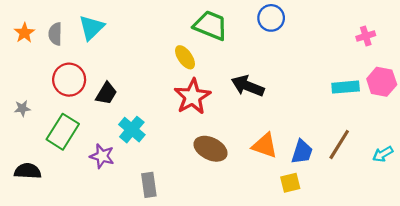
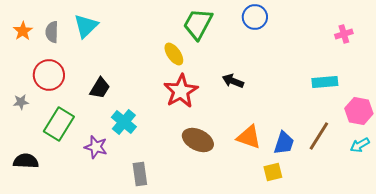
green trapezoid: (211, 25) -> (198, 24), turned -84
red circle: (69, 80) -> (49, 75), moved
pink hexagon: (382, 82) -> (359, 111), moved
black arrow: (248, 86) -> (233, 81), size x0.7

